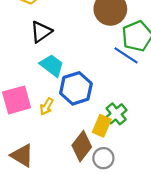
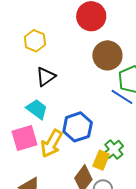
cyan trapezoid: (52, 65) -> (37, 109), moved
yellow arrow: (47, 106) -> (52, 144), size x1.8

